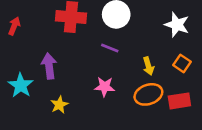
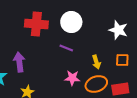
orange square: (182, 63) -> (122, 60), turned -32
pink star: (105, 87) -> (72, 78), moved

